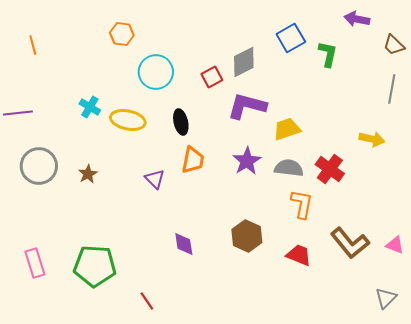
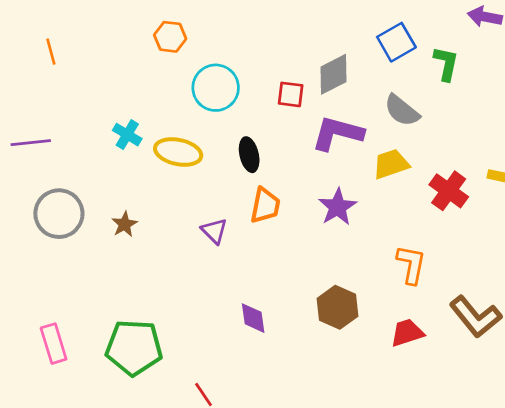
red square: (212, 77) -> (291, 94), turned 35
gray semicircle: (289, 168) -> (402, 110), moved, turned -148
red cross: (330, 169) -> (449, 191), moved
red trapezoid: (299, 255) -> (407, 333), turned -40

